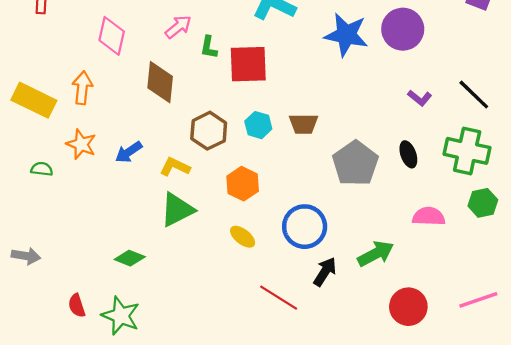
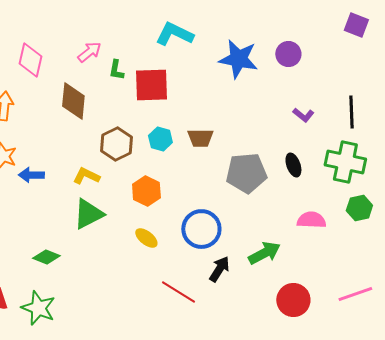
purple circle: (403, 29) -> (288, 54), size x0.7
black line: (474, 95) -> (351, 112), turned 44
blue arrow: (129, 152) -> (31, 175), moved, turned 35
gray pentagon: (355, 163) -> (246, 173), turned 30

